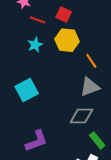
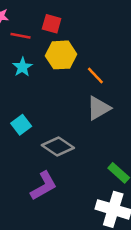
cyan square: (27, 90) -> (21, 125), size x0.7
gray diamond: (81, 116) -> (58, 147), moved, turned 45

